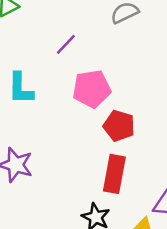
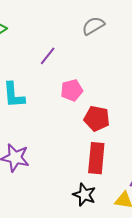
pink pentagon: (92, 89) -> (72, 90), size x0.7

